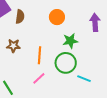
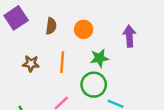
brown semicircle: (20, 17) -> (51, 26), moved
orange line: (40, 55) -> (62, 62), moved

